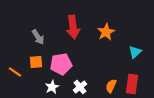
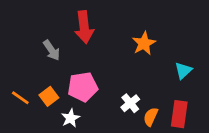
red arrow: (73, 27) -> (84, 27), moved
orange square: (36, 62) -> (49, 96), moved, turned -32
white cross: (80, 87) -> (130, 103), moved

